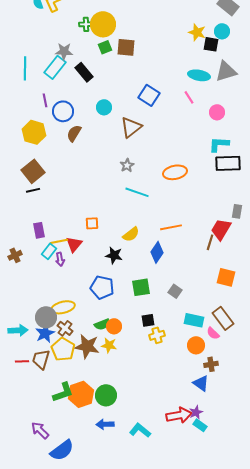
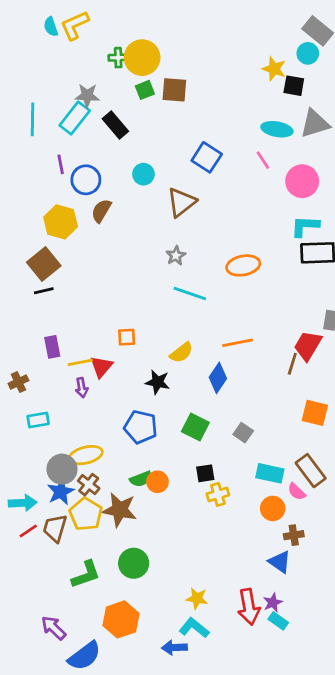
cyan circle: (222, 31) -> (308, 53), moved
pink circle: (217, 112) -> (302, 181), size x1.5
yellow hexagon: (34, 132) -> (61, 222), moved
cyan rectangle: (49, 251) -> (38, 420), moved, turned 42
green square: (141, 287) -> (195, 427), turned 36
cyan arrow: (18, 330) -> (23, 503), moved
yellow star: (109, 345) -> (197, 598), moved
red line: (22, 361) -> (28, 531), turned -32
orange hexagon: (81, 394) -> (121, 619), moved
green circle: (106, 395) -> (134, 563), moved
red arrow: (179, 415) -> (249, 607), turned 90
blue arrow: (105, 424) -> (174, 648), moved

